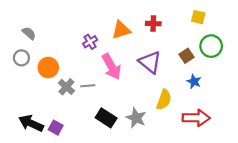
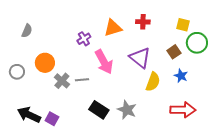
yellow square: (198, 17) -> (183, 25), moved
gray semicircle: (29, 33) -> (27, 31), turned 72
gray circle: (21, 58) -> (17, 72), moved
yellow semicircle: (164, 100) -> (153, 82), moved

